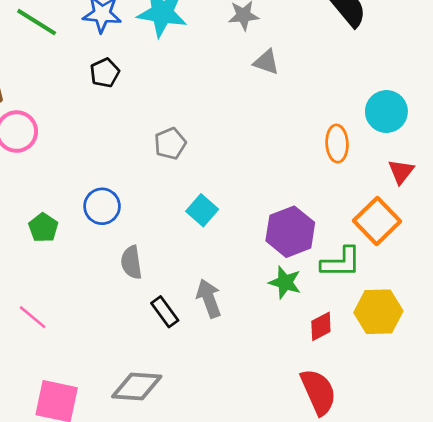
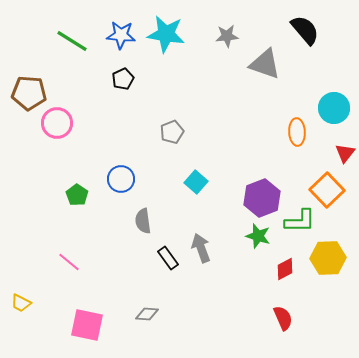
gray triangle: (266, 62) -> (265, 64), moved, size x1.6
gray diamond: (137, 387) -> (147, 314), size x0.6
red semicircle: (318, 392) -> (283, 318), size x0.7

